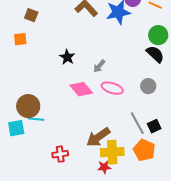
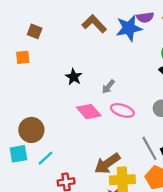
cyan line: (36, 119) -> (45, 158), moved, turned -49

